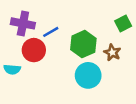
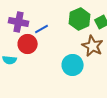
green hexagon: (83, 44) -> (80, 19), moved
brown star: (112, 52) -> (93, 46), size x1.5

